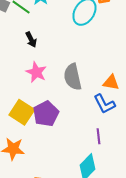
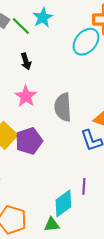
purple line: (99, 136) -> (84, 186), moved

